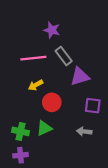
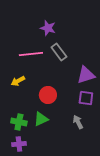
purple triangle: (80, 76) -> (86, 75), moved
yellow arrow: (36, 85) -> (18, 81), moved
gray arrow: (84, 131) -> (78, 122), turned 56

